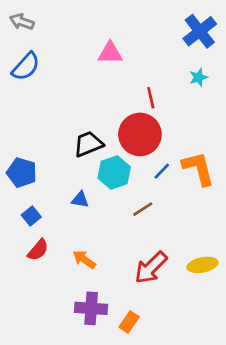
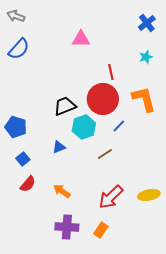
blue cross: (200, 31) -> (147, 23), size x0.7
orange L-shape: (198, 168) -> (144, 99), moved
blue triangle: (80, 200) -> (59, 147), turned -32
orange rectangle: (129, 322) -> (101, 230), moved

